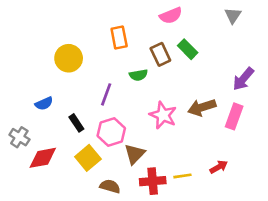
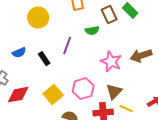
black rectangle: (76, 123) -> (44, 59), moved
pink hexagon: (111, 132) -> (83, 89), moved
brown triangle: (135, 154) -> (114, 92), moved
yellow line: (182, 176) -> (126, 109), turned 32

